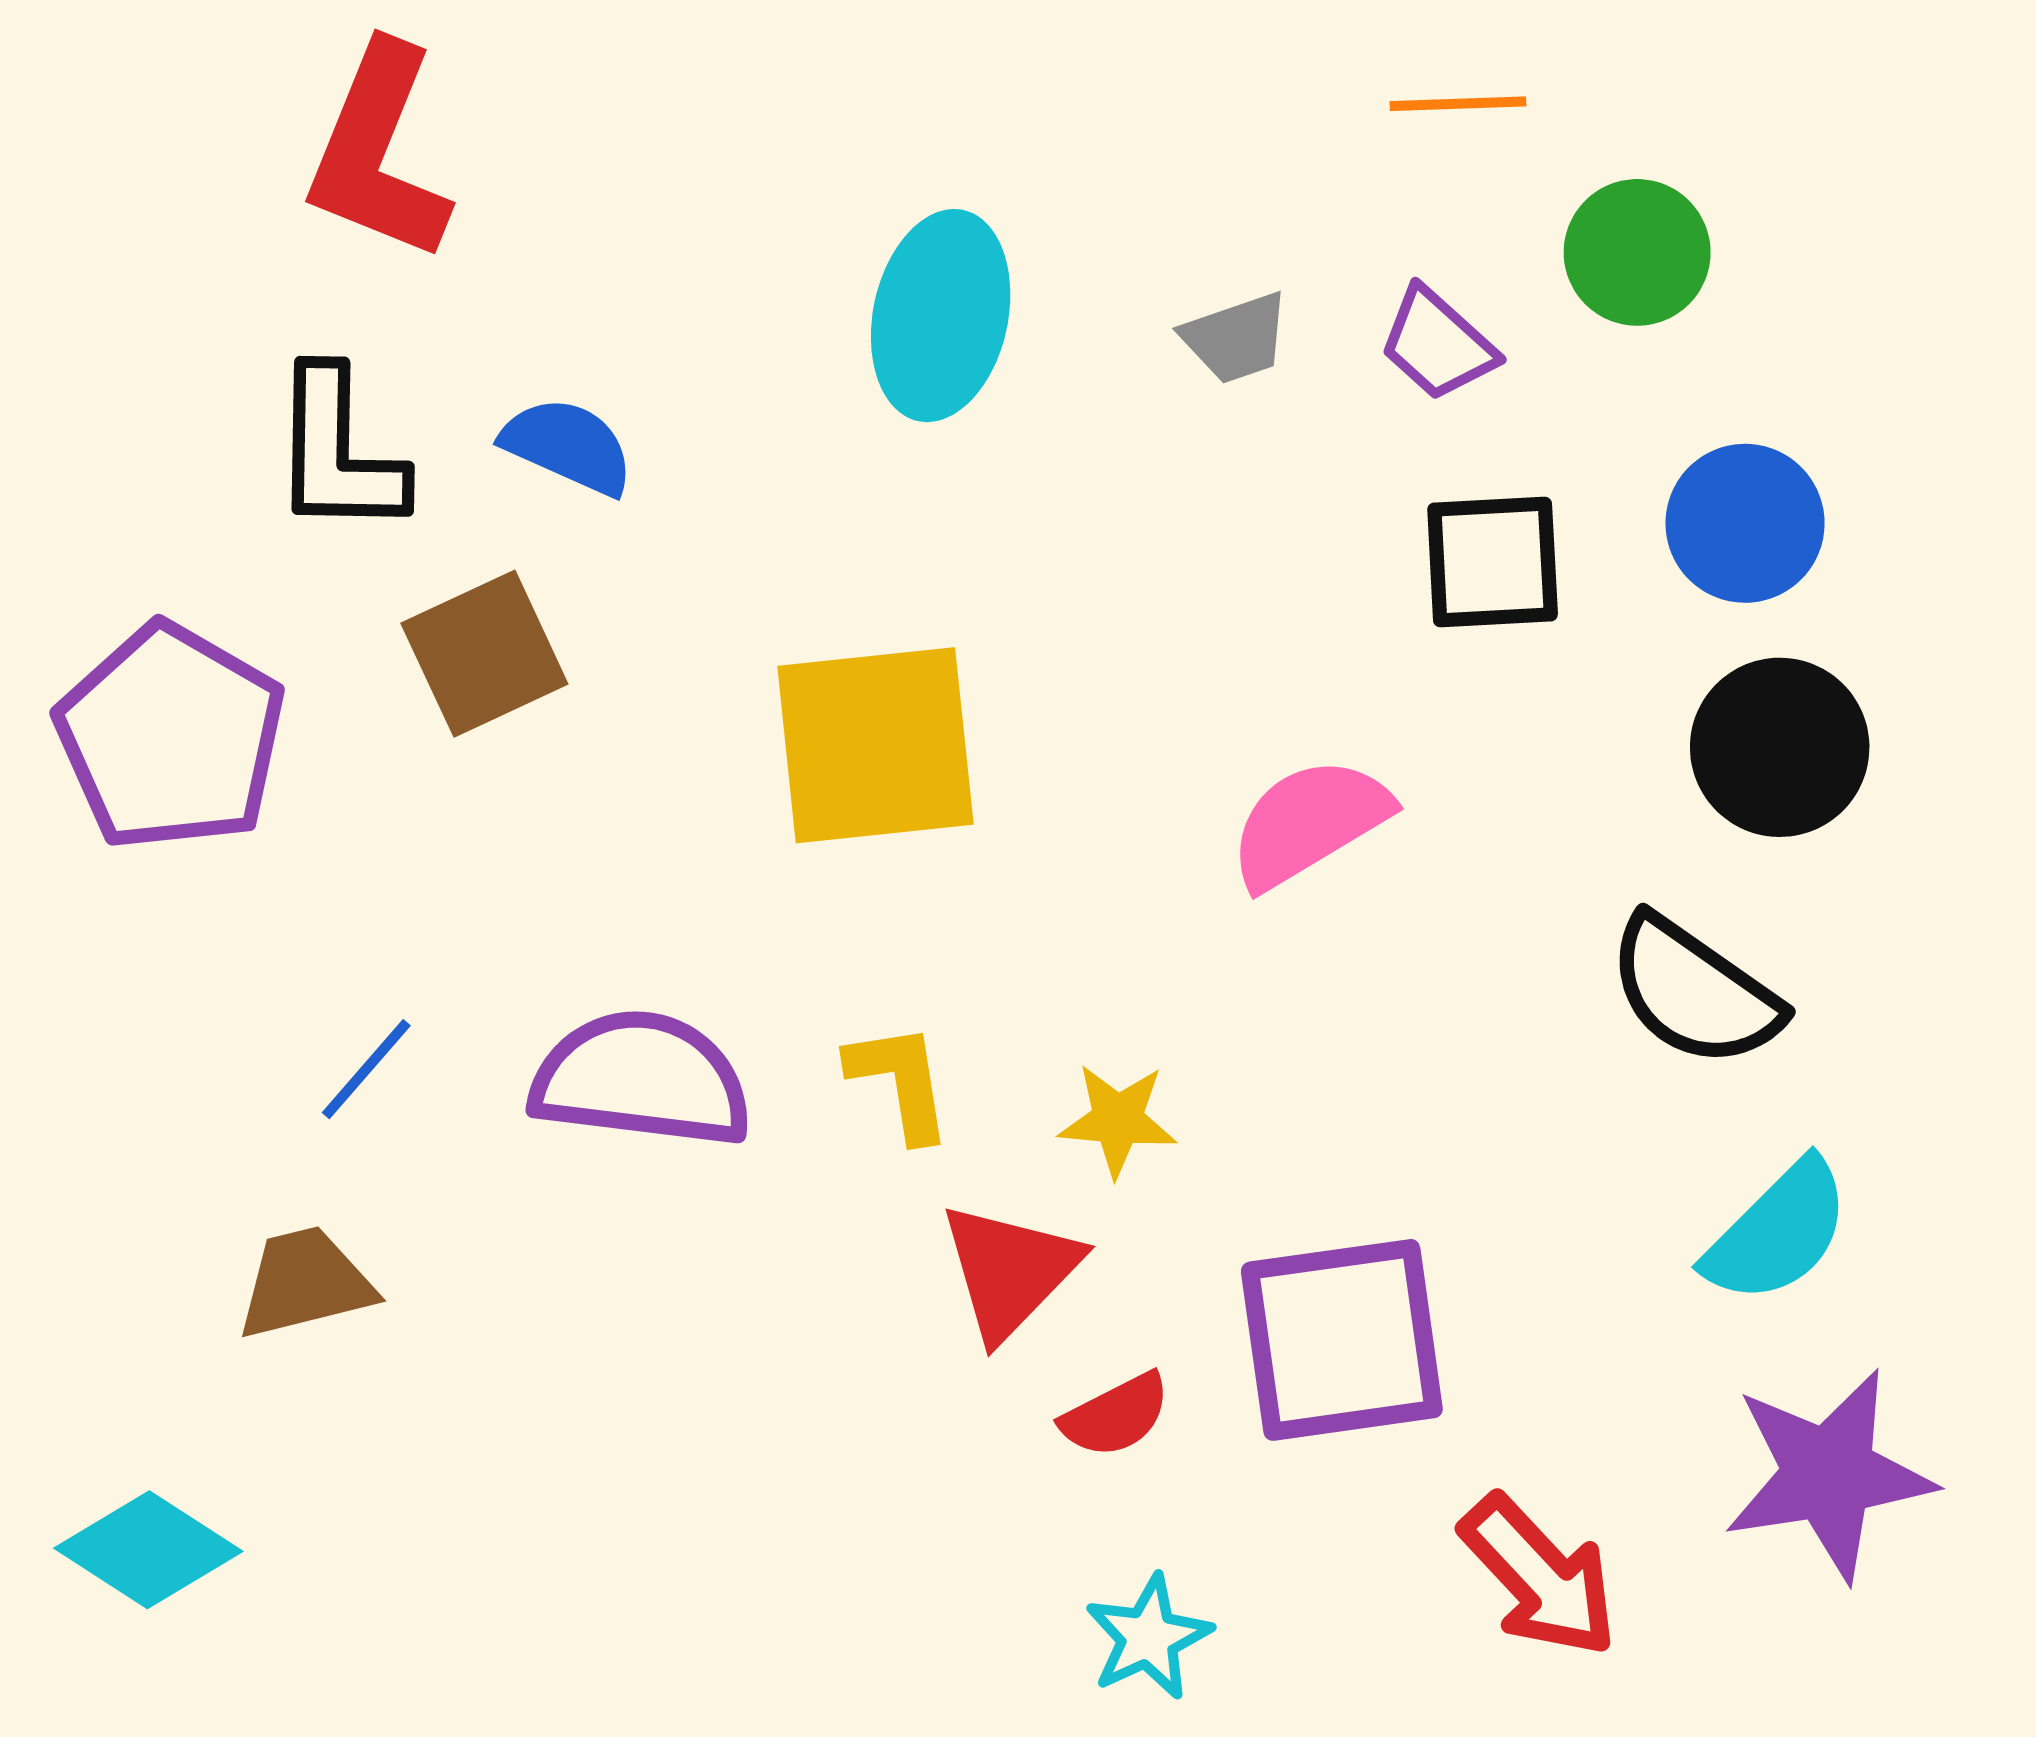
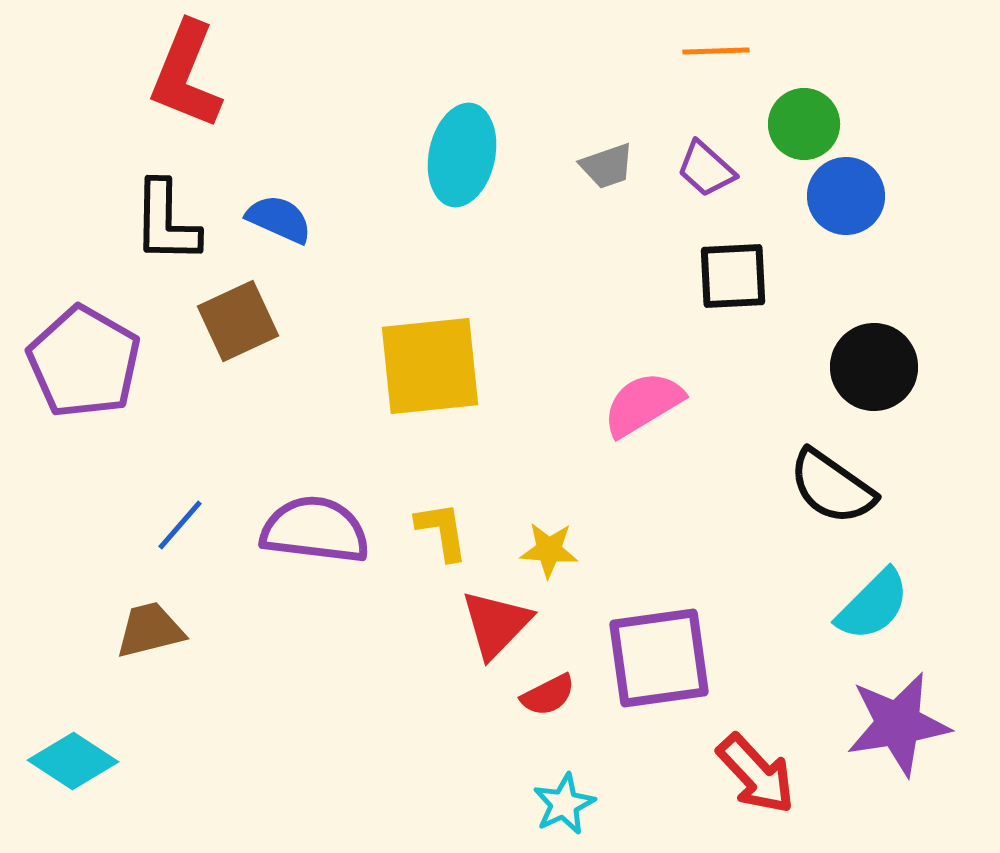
blue circle: (1745, 523) -> (846, 196), moved

